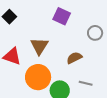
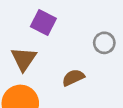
purple square: (62, 16) -> (43, 23), moved

